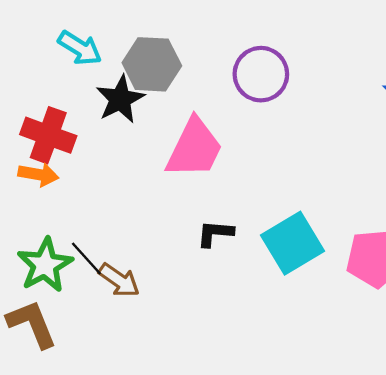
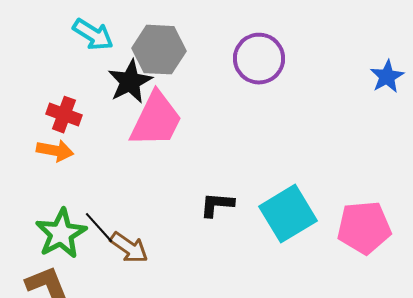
red cross: (48, 135) -> (64, 115), size x0.7
pink trapezoid: (194, 148) -> (156, 120), moved

